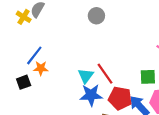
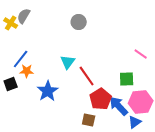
cyan triangle: (86, 76) -> (68, 62), moved
blue star: (91, 95) -> (48, 91), moved, turned -30
red pentagon: (120, 98) -> (101, 99), turned 30

